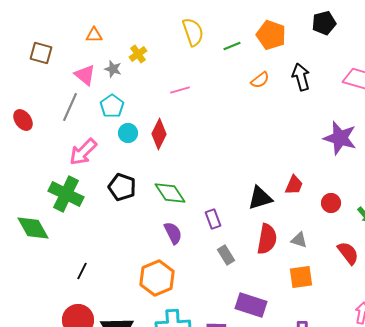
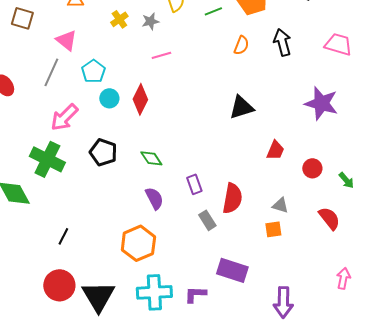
gray star: (113, 69) -> (150, 21), moved, turned -30
orange semicircle: (260, 80) -> (241, 45), turned -30
green diamond: (170, 193) -> (151, 158), size x0.7
black triangle: (260, 198) -> (241, 107), moved
red semicircle: (267, 239) -> (232, 198), moved
orange square: (301, 277) -> (273, 229), moved, size x0.7

